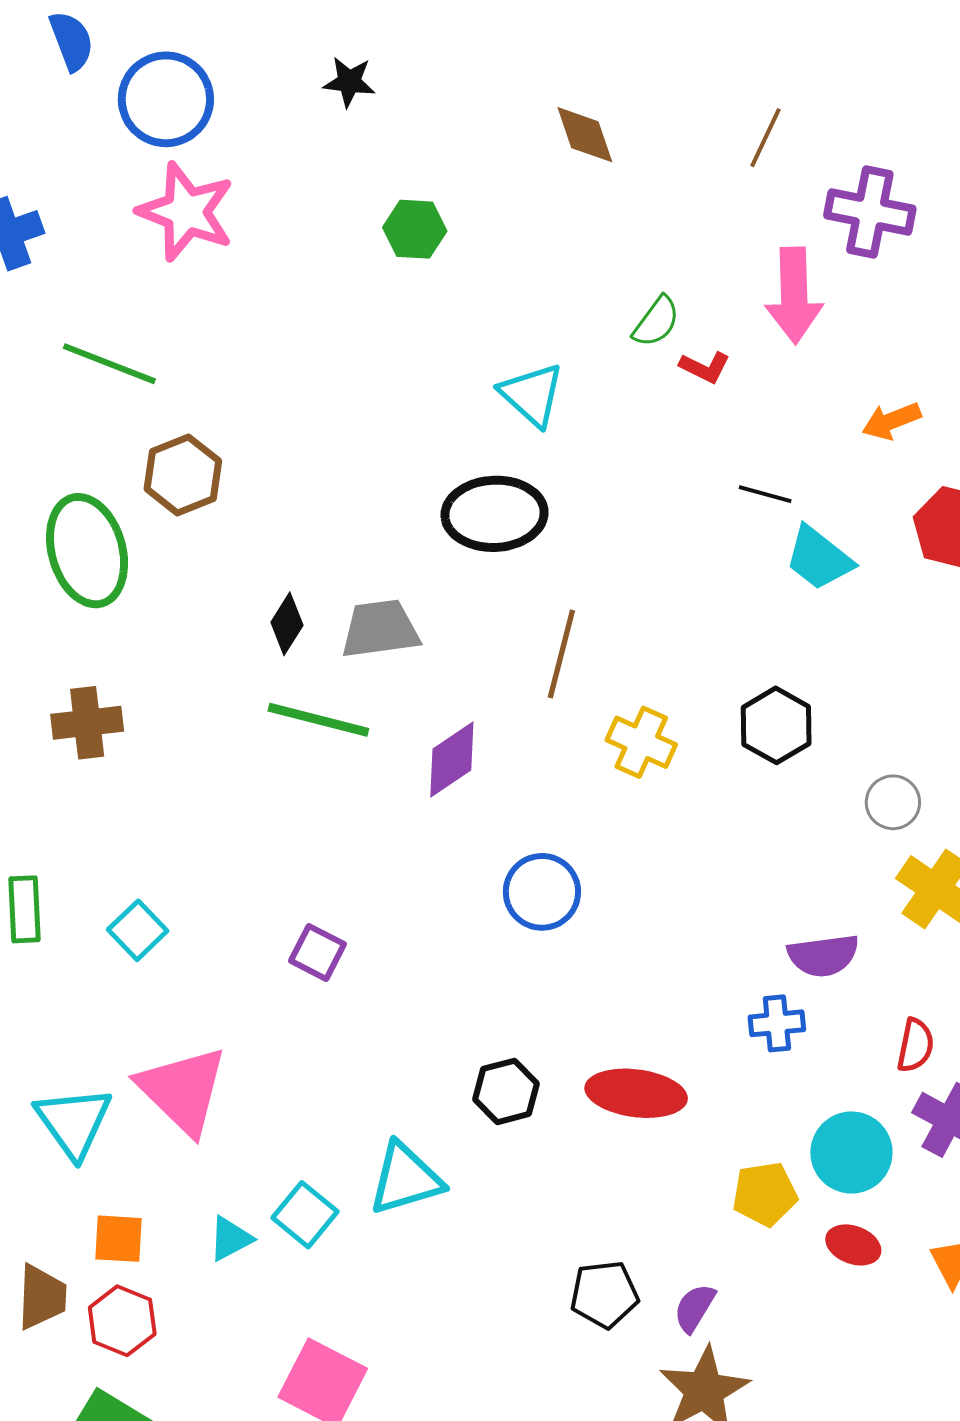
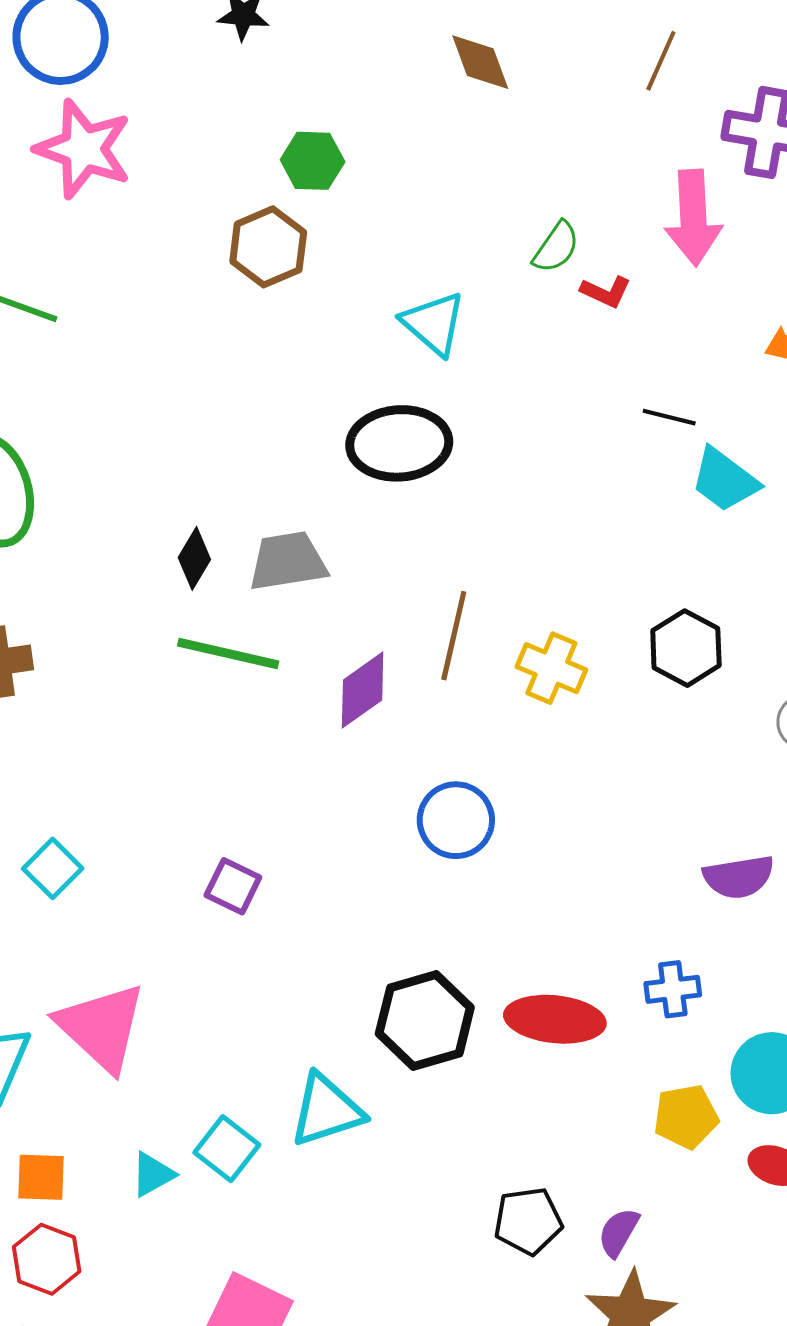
brown hexagon: (183, 475) -> (268, 247), moved
brown line: (561, 654) -> (454, 636), moved
blue cross: (777, 1023) -> (673, 989), moved
black hexagon: (506, 1091) -> (425, 1021), size x1.5

